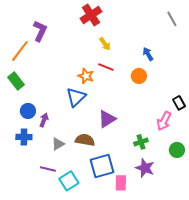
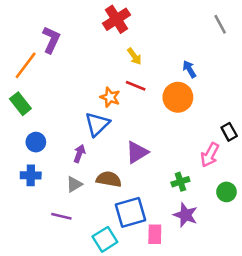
orange circle: (139, 76) -> (178, 97), size x1.5
purple arrow: (44, 120) -> (79, 154), moved
cyan square: (69, 181) -> (105, 239), moved

